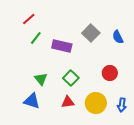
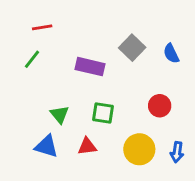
red line: (29, 19) -> (42, 27), turned 32
green line: (36, 38) -> (32, 59), moved
green square: (71, 78) -> (103, 113), turned -35
red triangle: (68, 102) -> (87, 146), moved

